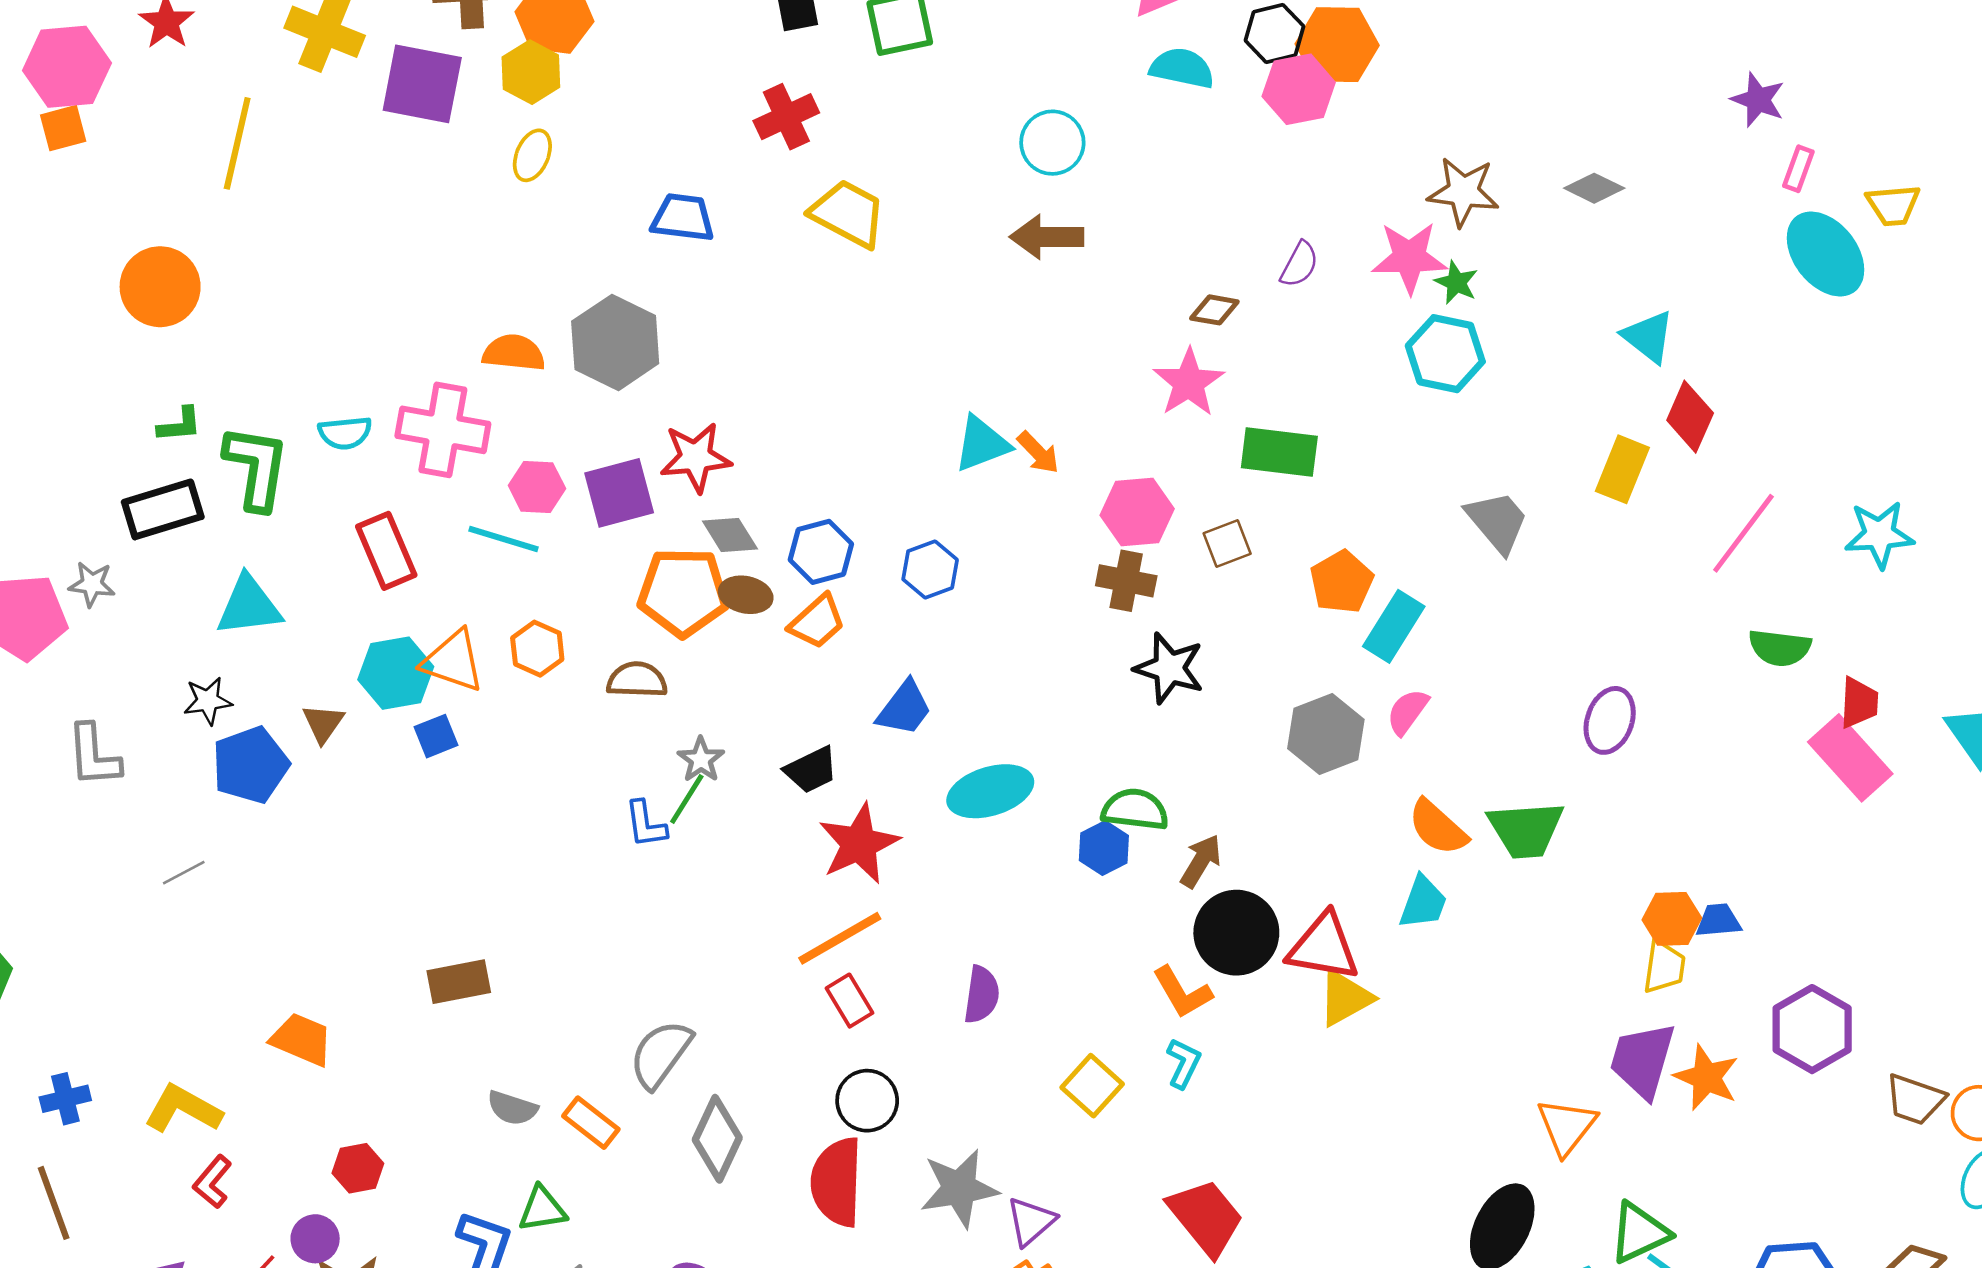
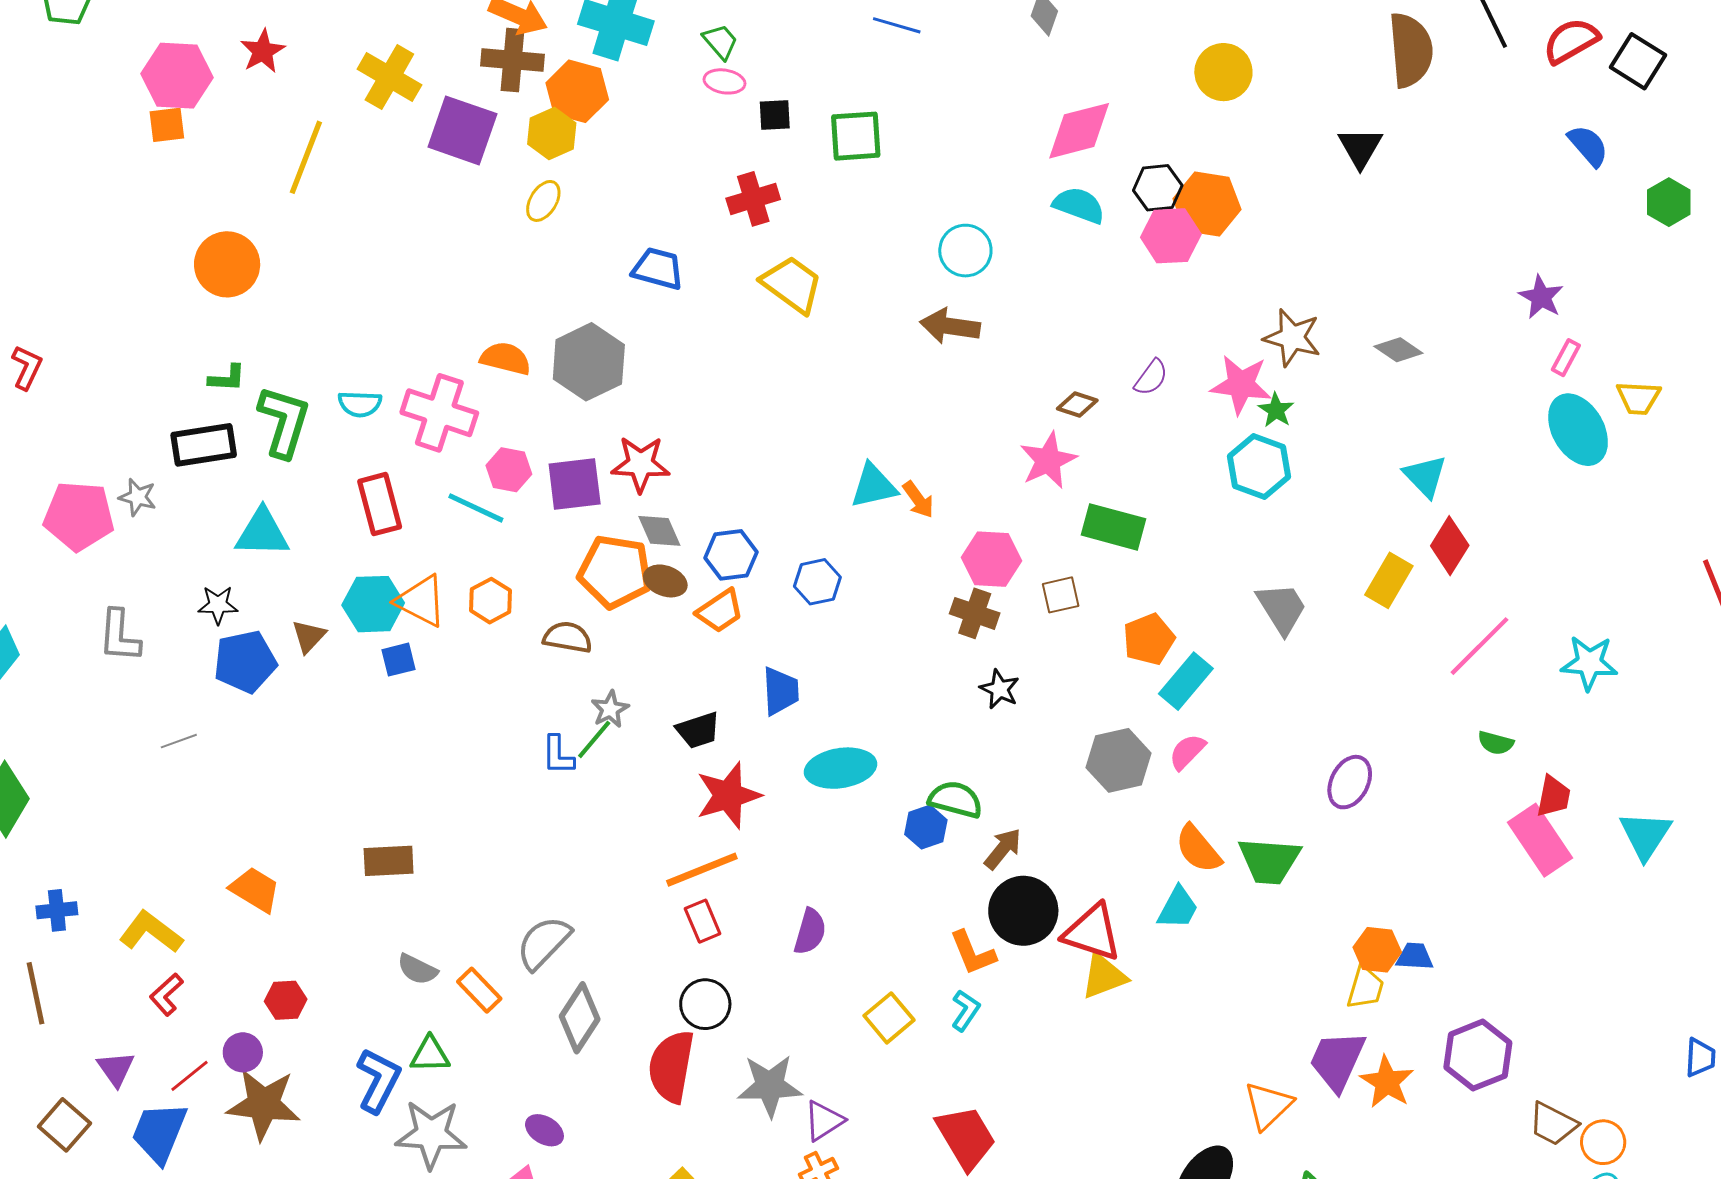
green semicircle: (1780, 648) -> (1496, 743), size x0.7
black star: (1169, 668) -> (999, 689), size x0.7
blue trapezoid: (904, 708) -> (781, 691), turned -48

